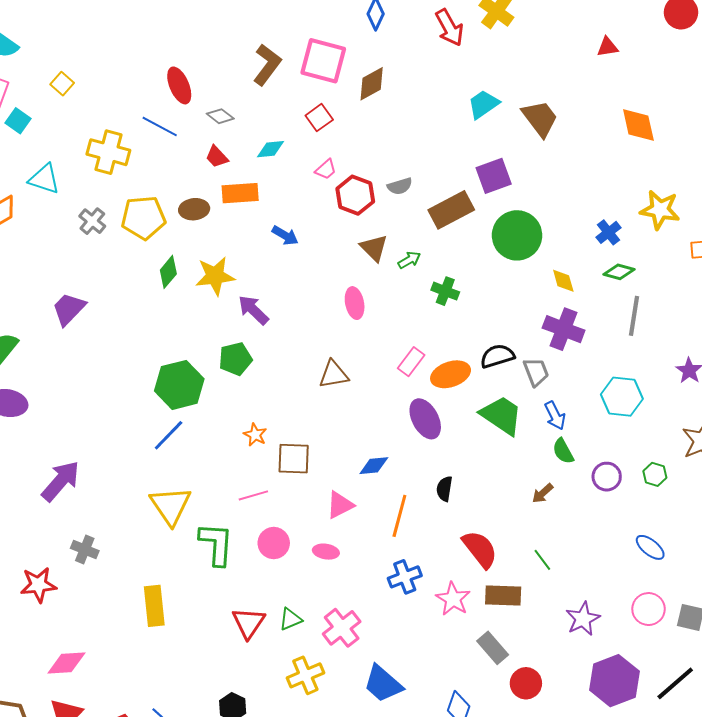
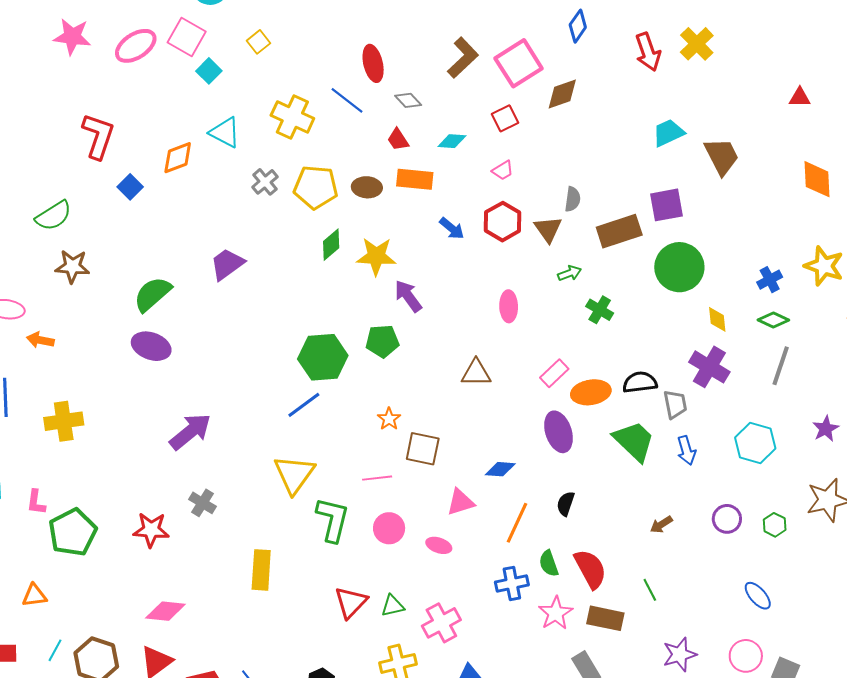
pink square: (323, 61) -> (519, 63), turned 33
gray semicircle: (400, 186) -> (573, 199), turned -75
red hexagon: (355, 195) -> (503, 222), moved
brown triangle: (374, 248) -> (548, 229), moved
green semicircle: (563, 451) -> (549, 563), moved

